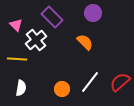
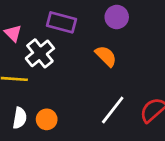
purple rectangle: (52, 17) -> (61, 22), turned -30
orange circle: (62, 89) -> (47, 119), moved

